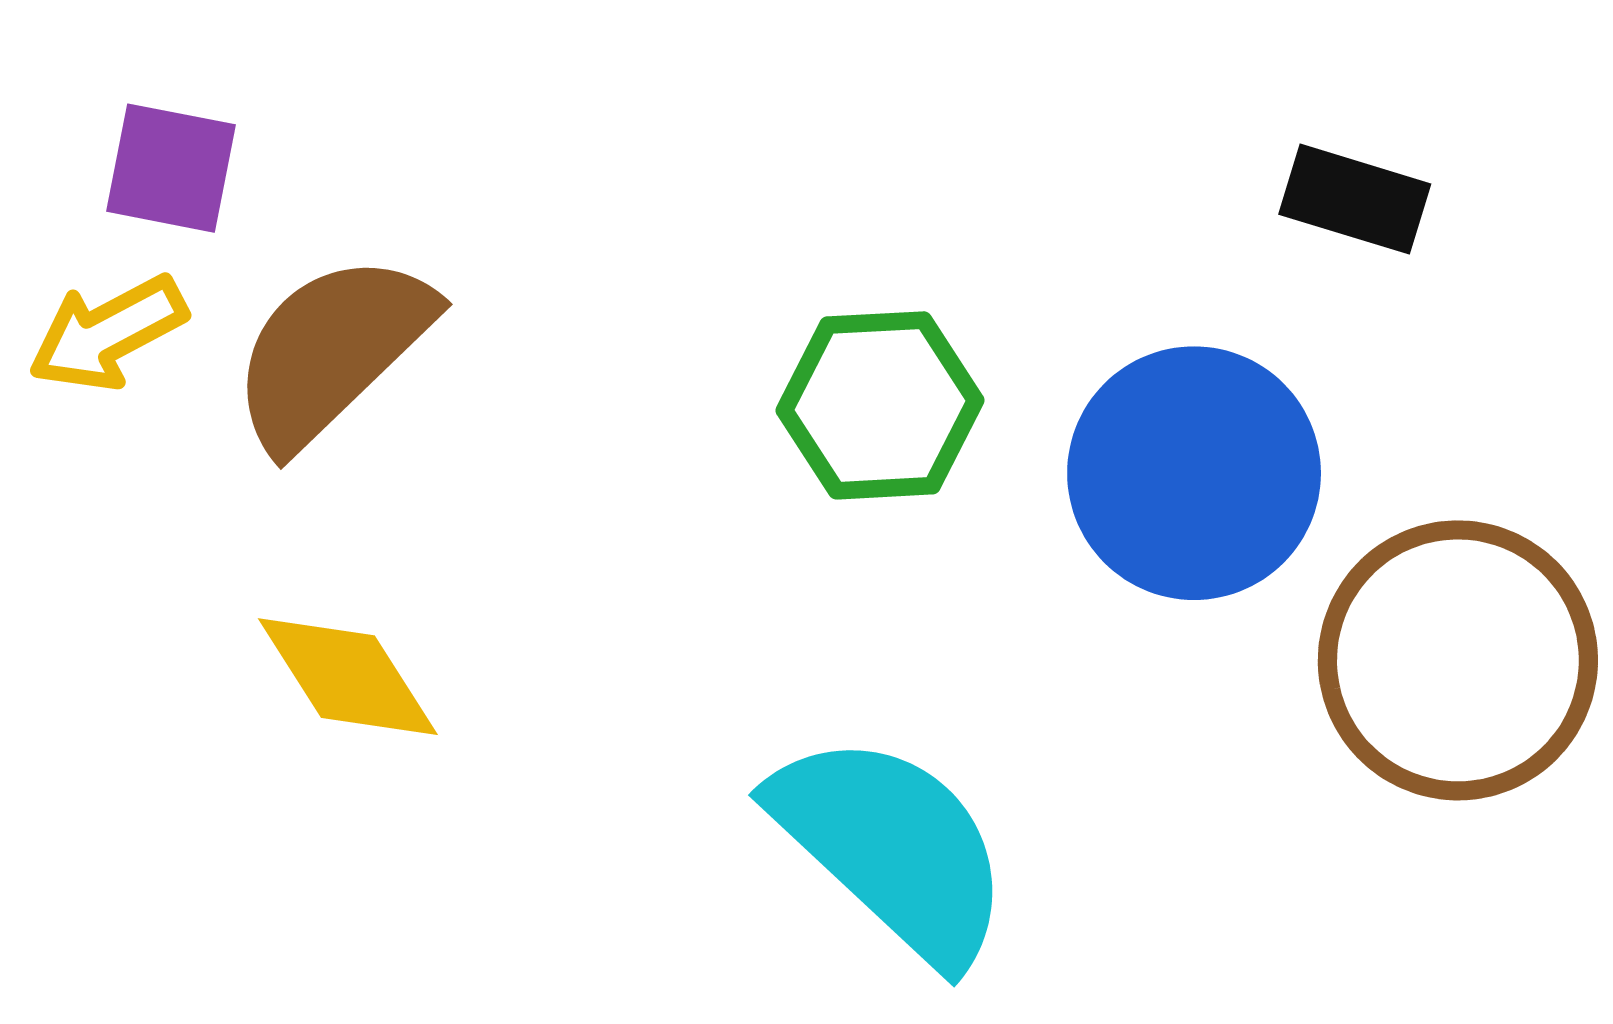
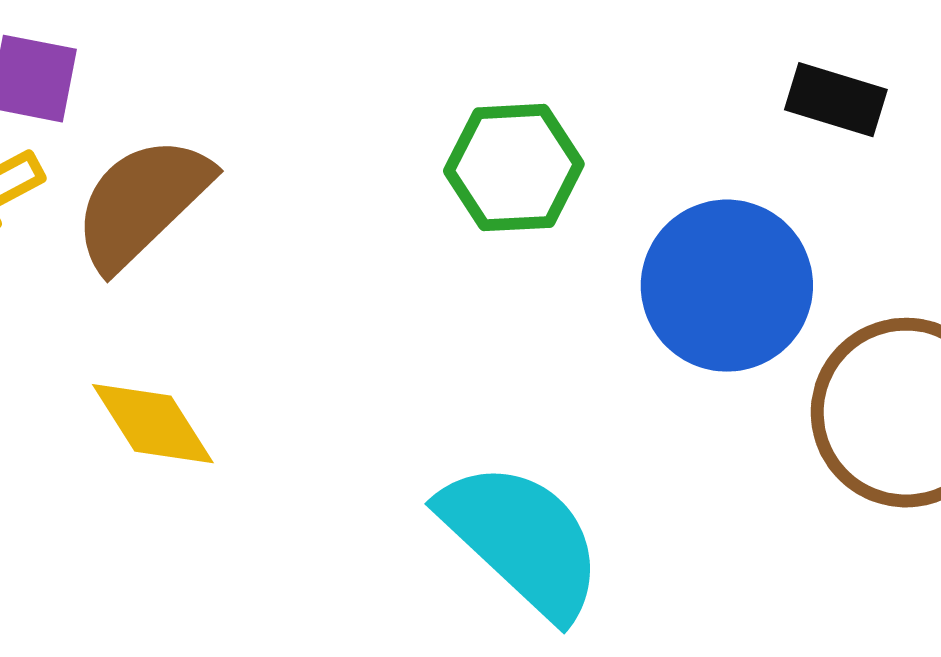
green hexagon: (880, 405) -> (514, 168), moved

